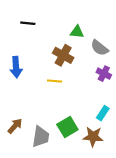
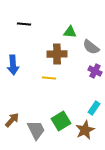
brown cross: (63, 55) -> (57, 54), turned -30
gray trapezoid: (41, 137) -> (36, 130), turned -35
brown star: (93, 137) -> (85, 130), turned -30

